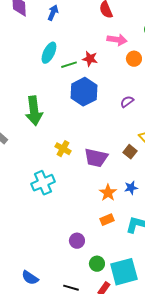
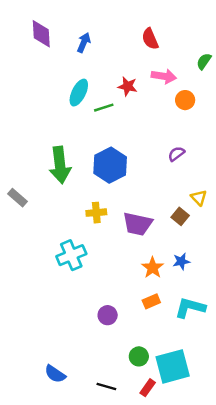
red star: (90, 59) -> (128, 86), moved
blue hexagon: (84, 92) -> (110, 165), moved
yellow cross: (63, 149) -> (96, 213), turned -35
purple circle: (77, 241) -> (108, 315), moved

